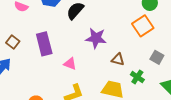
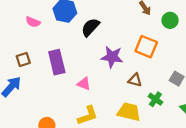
orange square: (143, 26) -> (146, 47), moved, turned -35
brown square: (13, 42) -> (23, 60), turned 32

